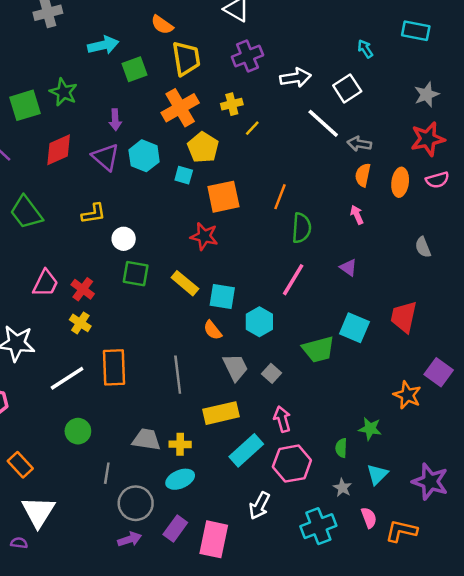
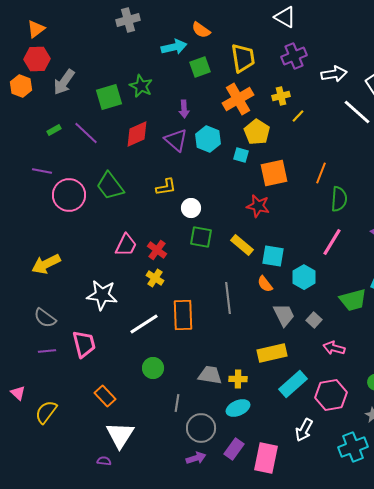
orange semicircle: (162, 25) -> (201, 30), moved
gray line: (178, 375) -> (228, 298), moved
pink arrow: (282, 419) -> (334, 348), moved, turned -60

